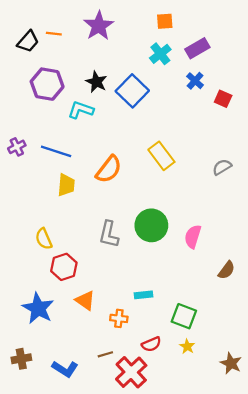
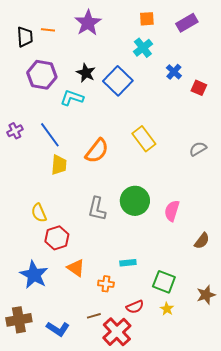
black trapezoid: (28, 41) -> (25, 37), turned -45
purple rectangle: (197, 48) -> (187, 23), moved
blue line: (56, 151) -> (50, 135), turned 36
brown cross: (21, 359) -> (19, 320), size x1.4
brown star: (231, 363) -> (206, 295), moved, turned 30

